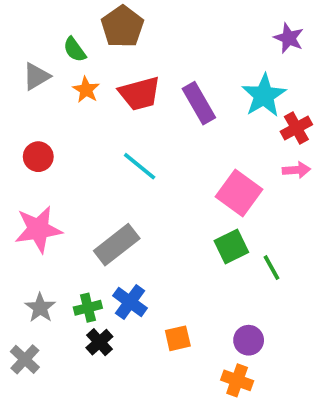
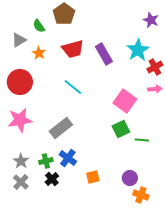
orange star: (86, 90) -> (39, 53), moved
red circle: (38, 157) -> (20, 82), size x1.6
green line: (272, 268) -> (142, 140), turned -56
gray cross: (25, 359) -> (21, 182), moved
orange cross: (237, 380) -> (141, 195), moved

